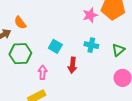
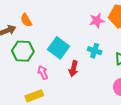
cyan square: (55, 46) -> (59, 48), size x1.5
pink arrow: (43, 72) -> (43, 72), turned -32

